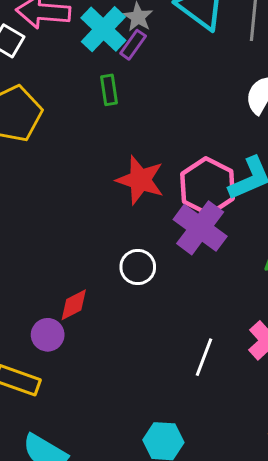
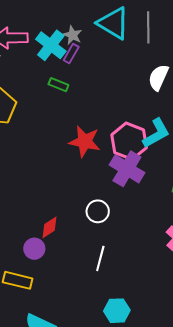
green rectangle: (109, 90) -> (58, 85), turned -54
white circle: (138, 267) -> (98, 211), moved
white line: (204, 357) -> (100, 258), moved

